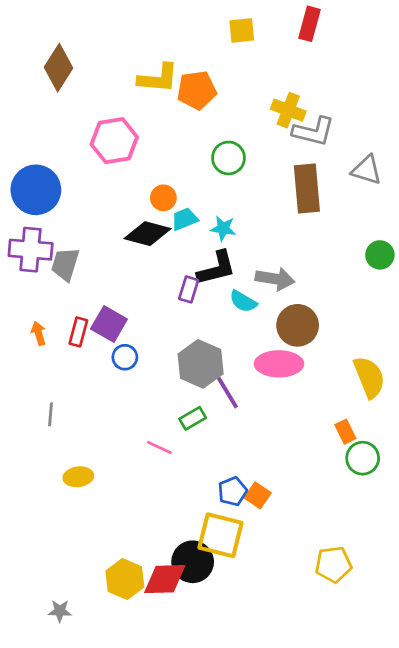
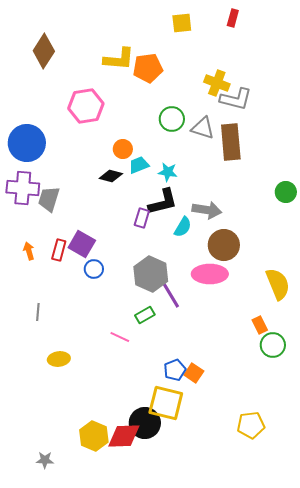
red rectangle: (310, 24) -> (233, 18), size x0.7
gray triangle: (367, 170) -> (203, 128), moved
black diamond: (147, 234) -> (111, 176), size x0.7
cyan semicircle: (243, 301) -> (183, 227), turned -90

